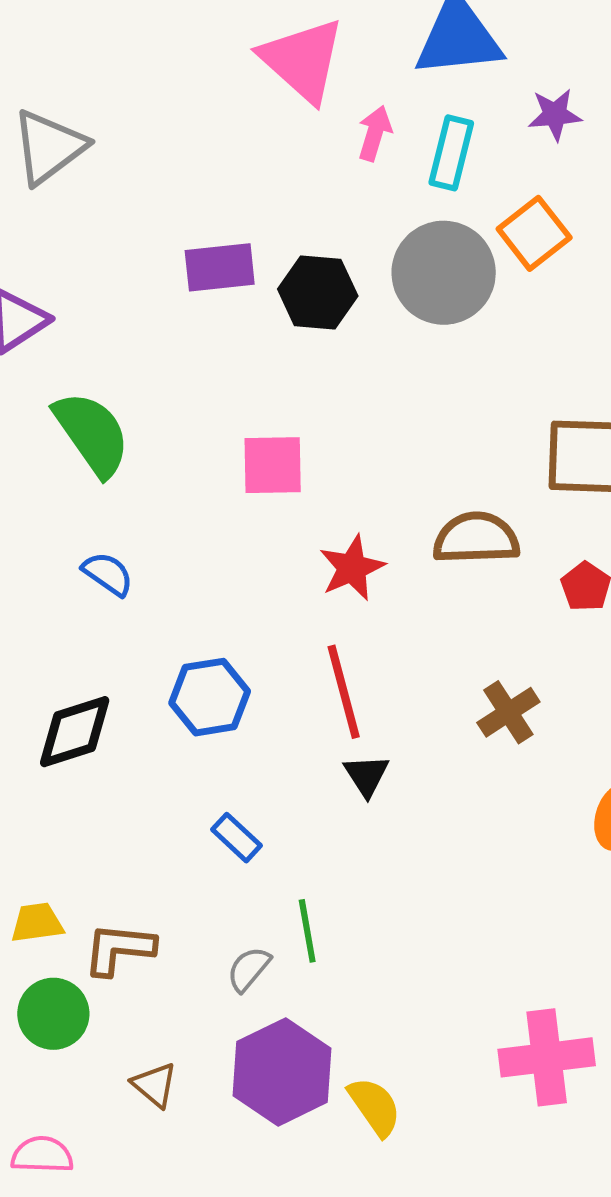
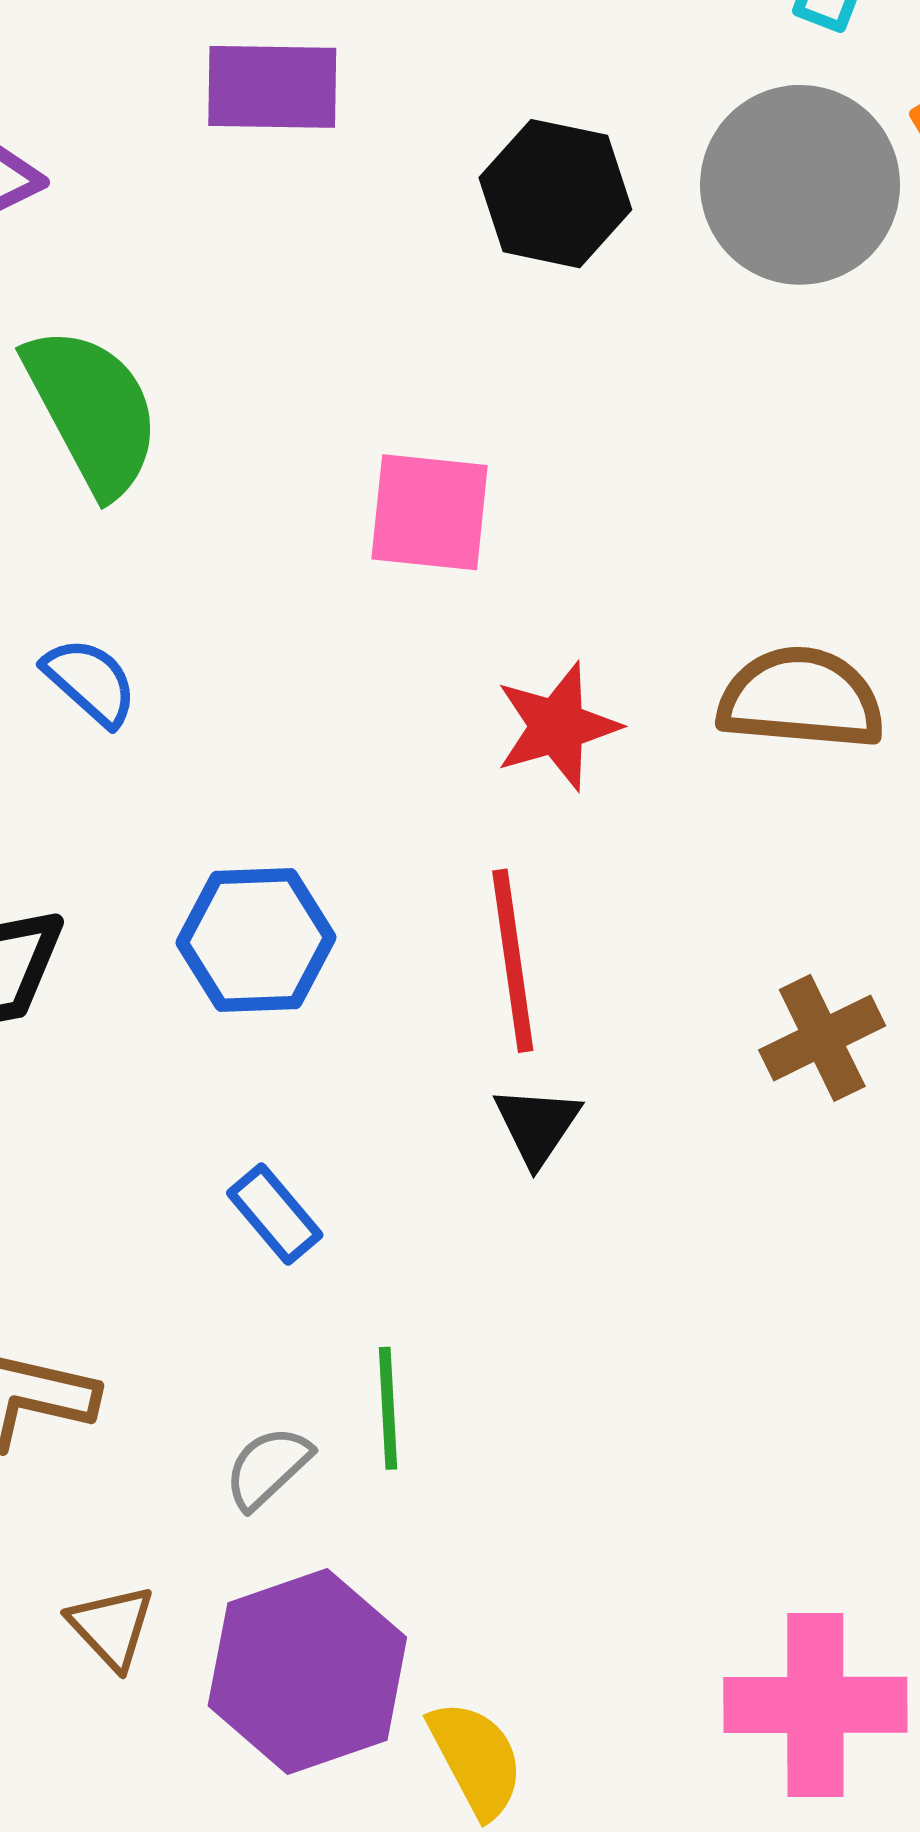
purple rectangle: (220, 267) -> (272, 87), moved
brown triangle: (155, 1085) -> (112, 1627), moved

